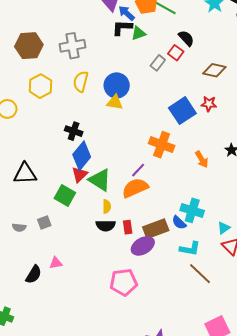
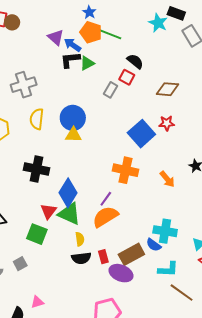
black cross: (74, 131) -> (37, 169), size x1.4
blue diamond: (82, 156) -> (68, 193), moved
purple ellipse: (143, 246) -> (121, 273), turned 60

